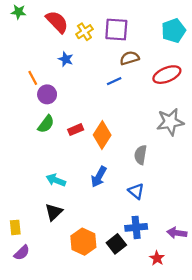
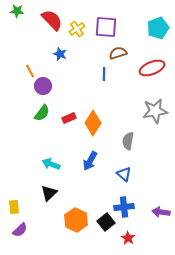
blue line: (114, 81) -> (104, 74), turned -64
red star: (157, 258) -> (128, 238), moved

